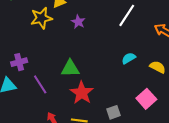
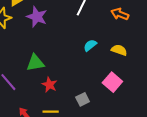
purple star: (78, 22) -> (37, 17), size x1.5
red star: (82, 93) -> (49, 85), size x0.7

